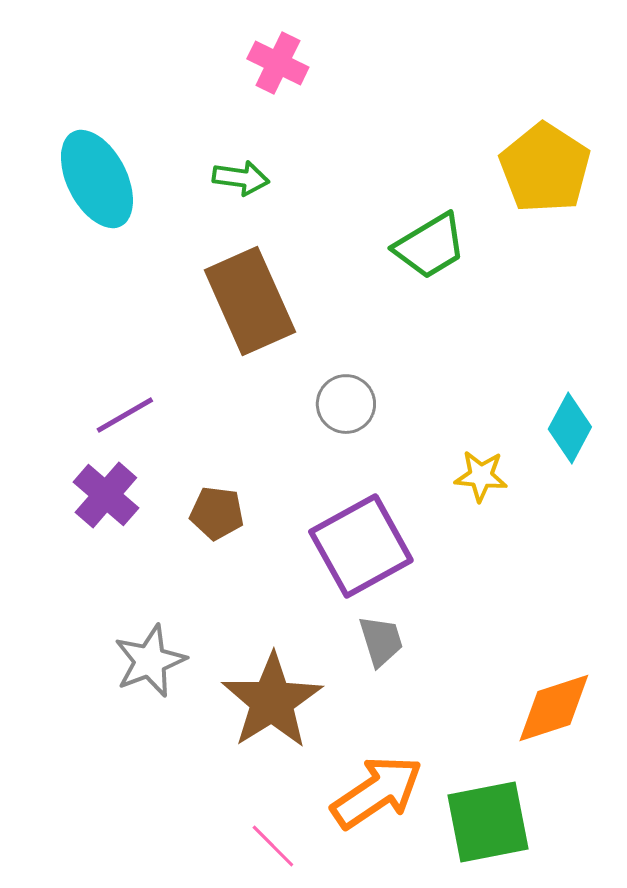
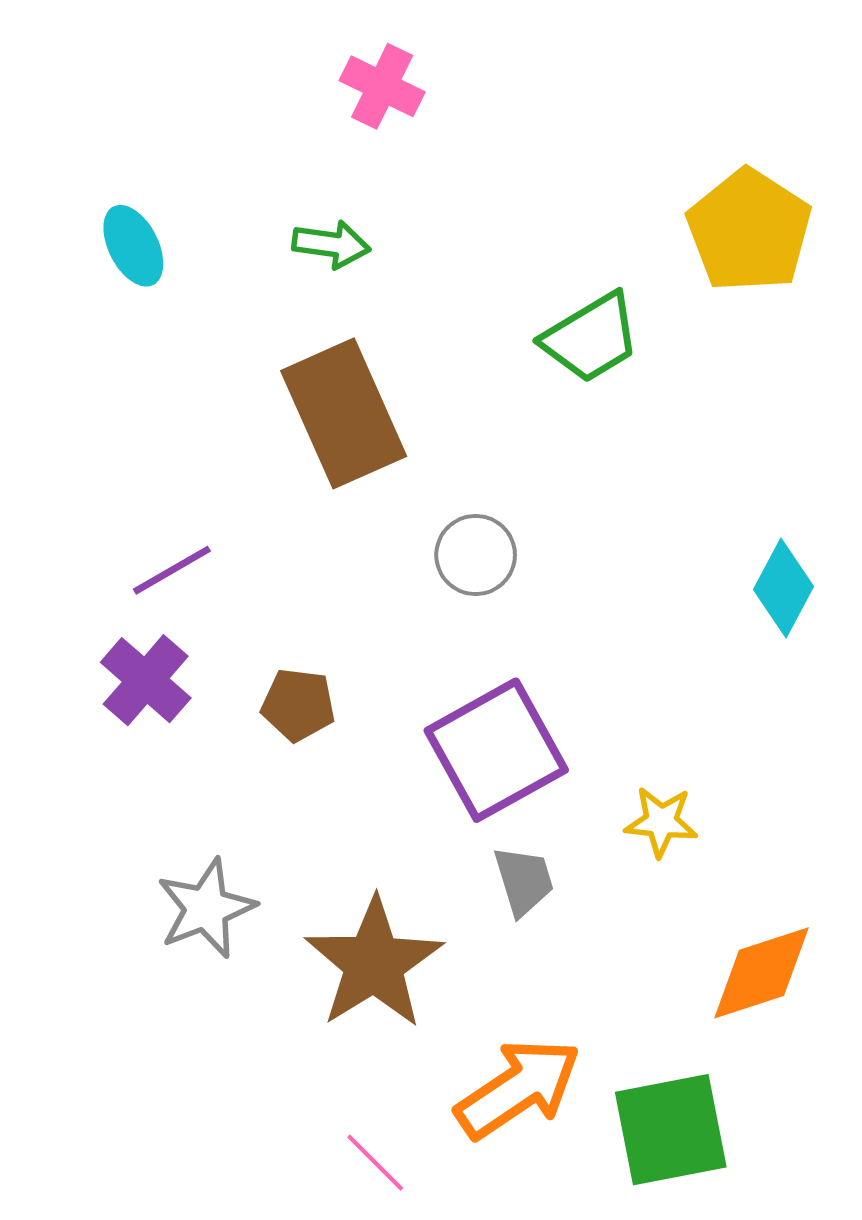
cyan ellipse: (97, 179) -> (133, 246), size x0.6
yellow star: (481, 476) -> (661, 822), moved

